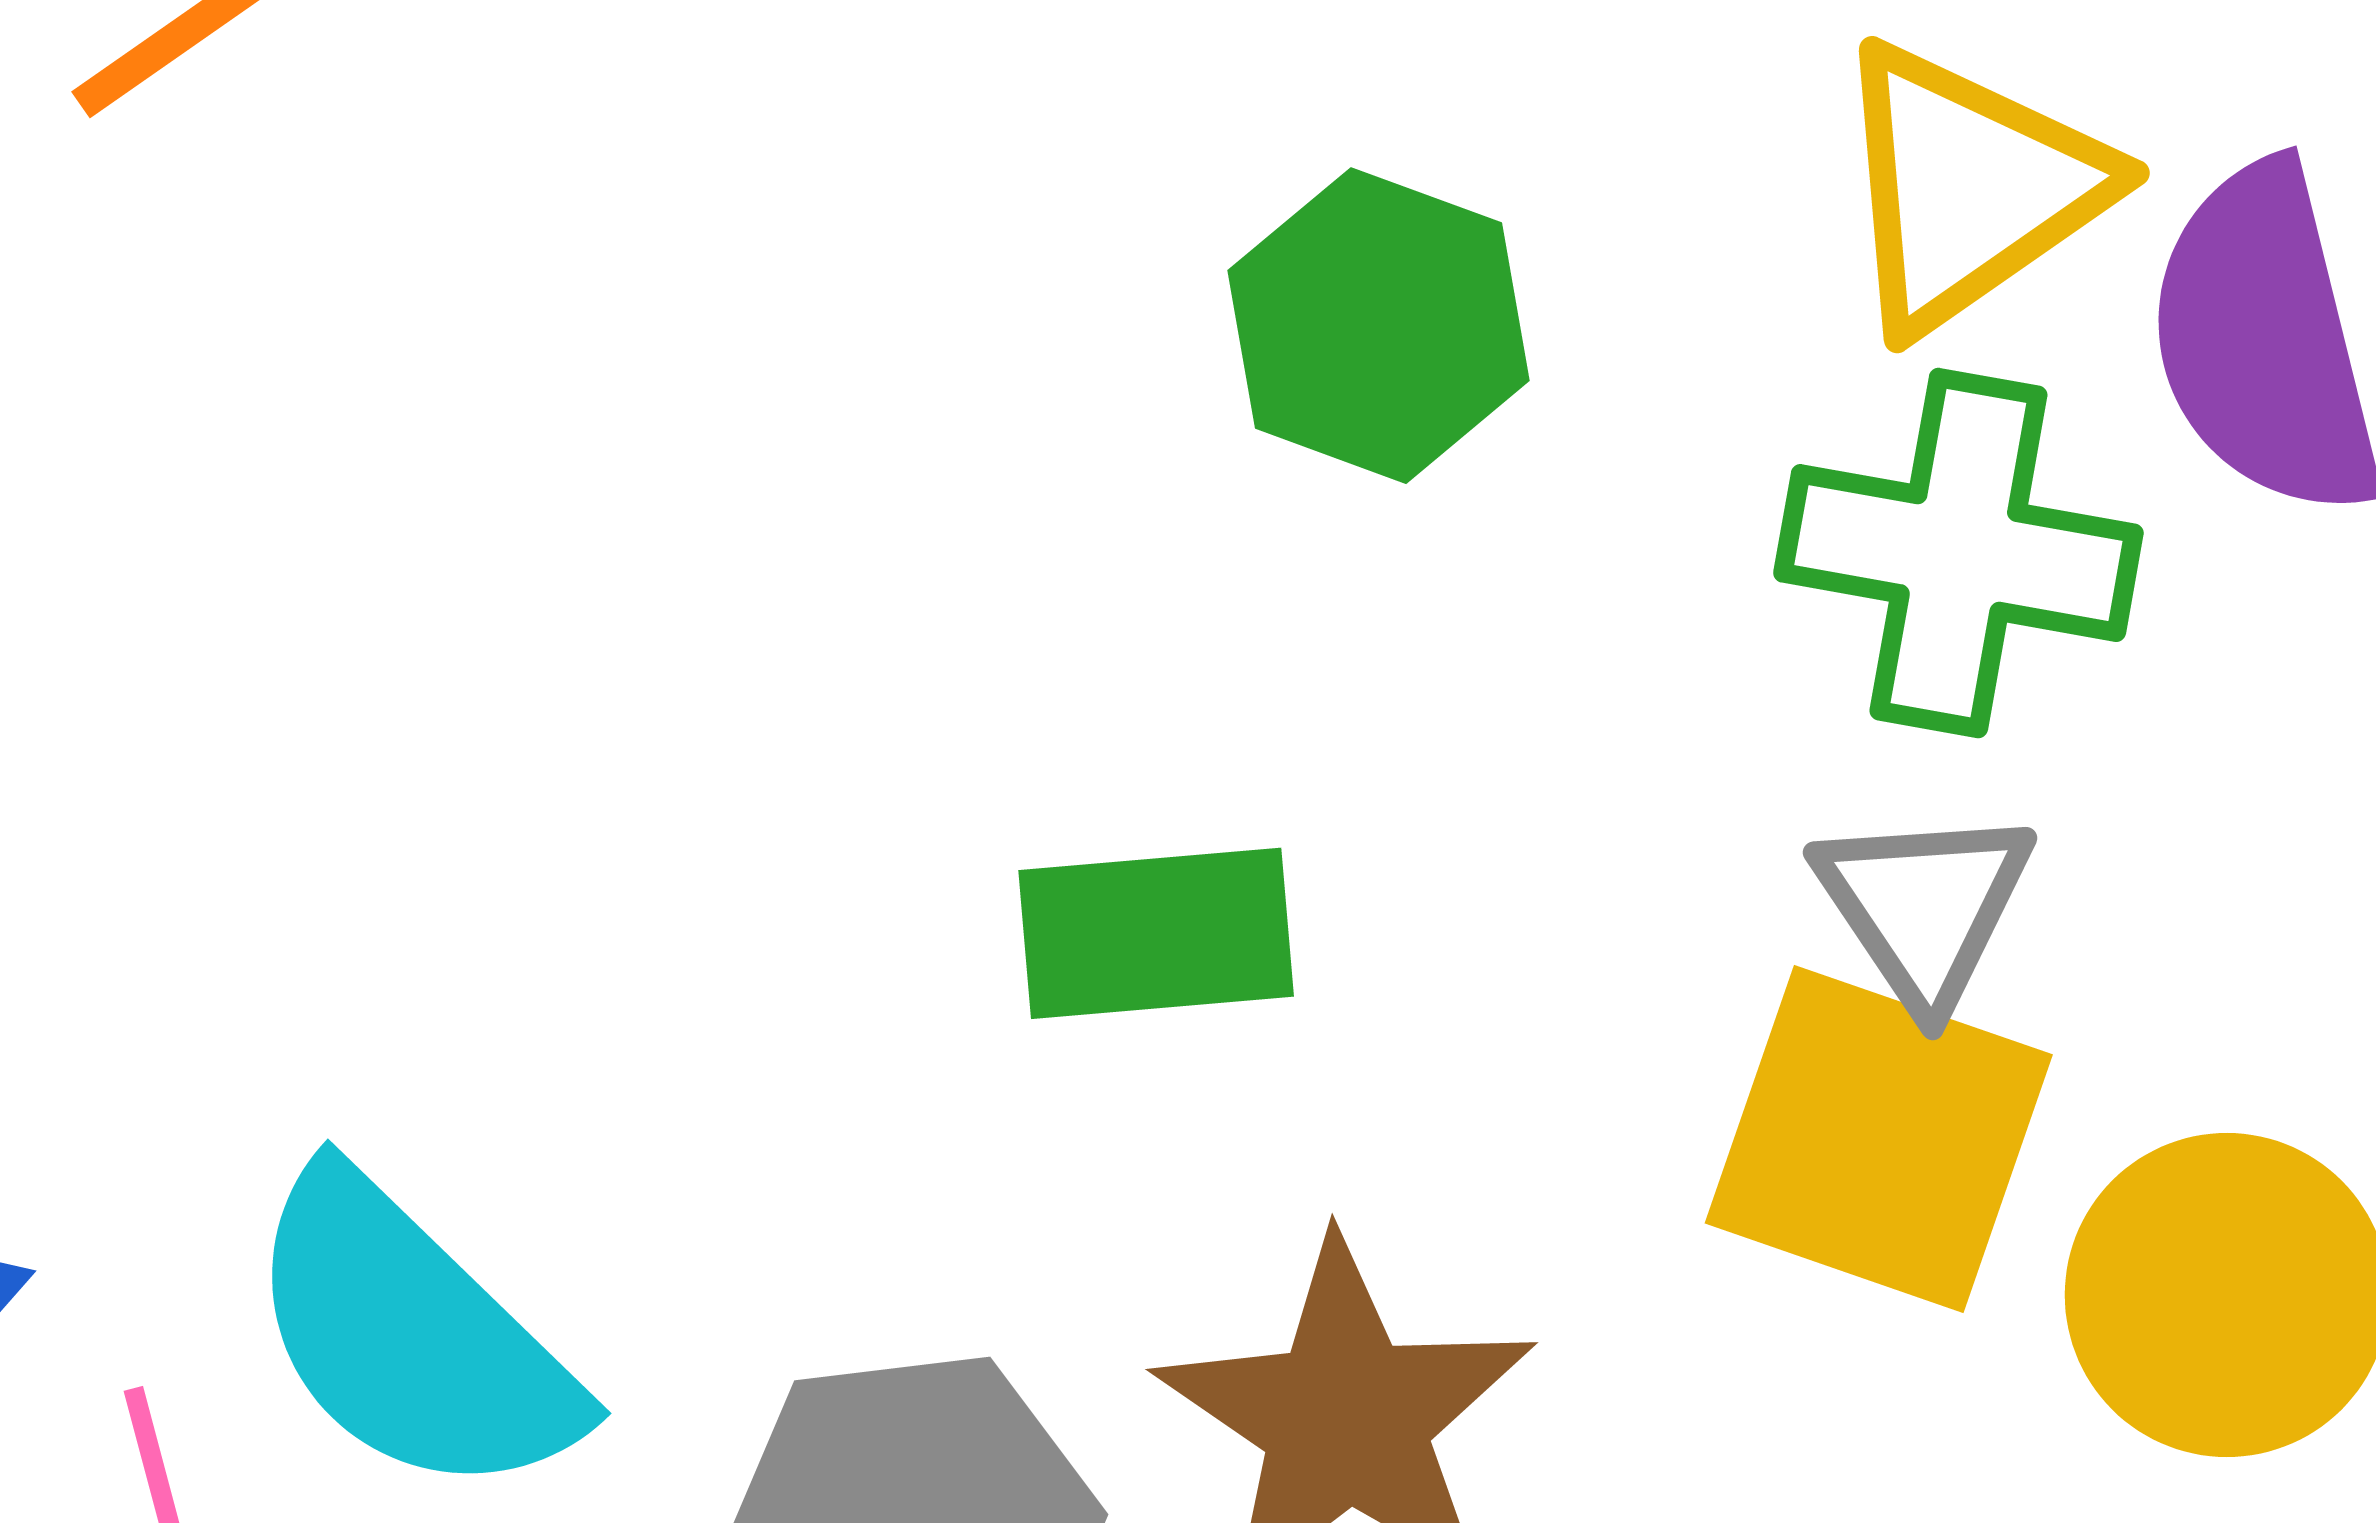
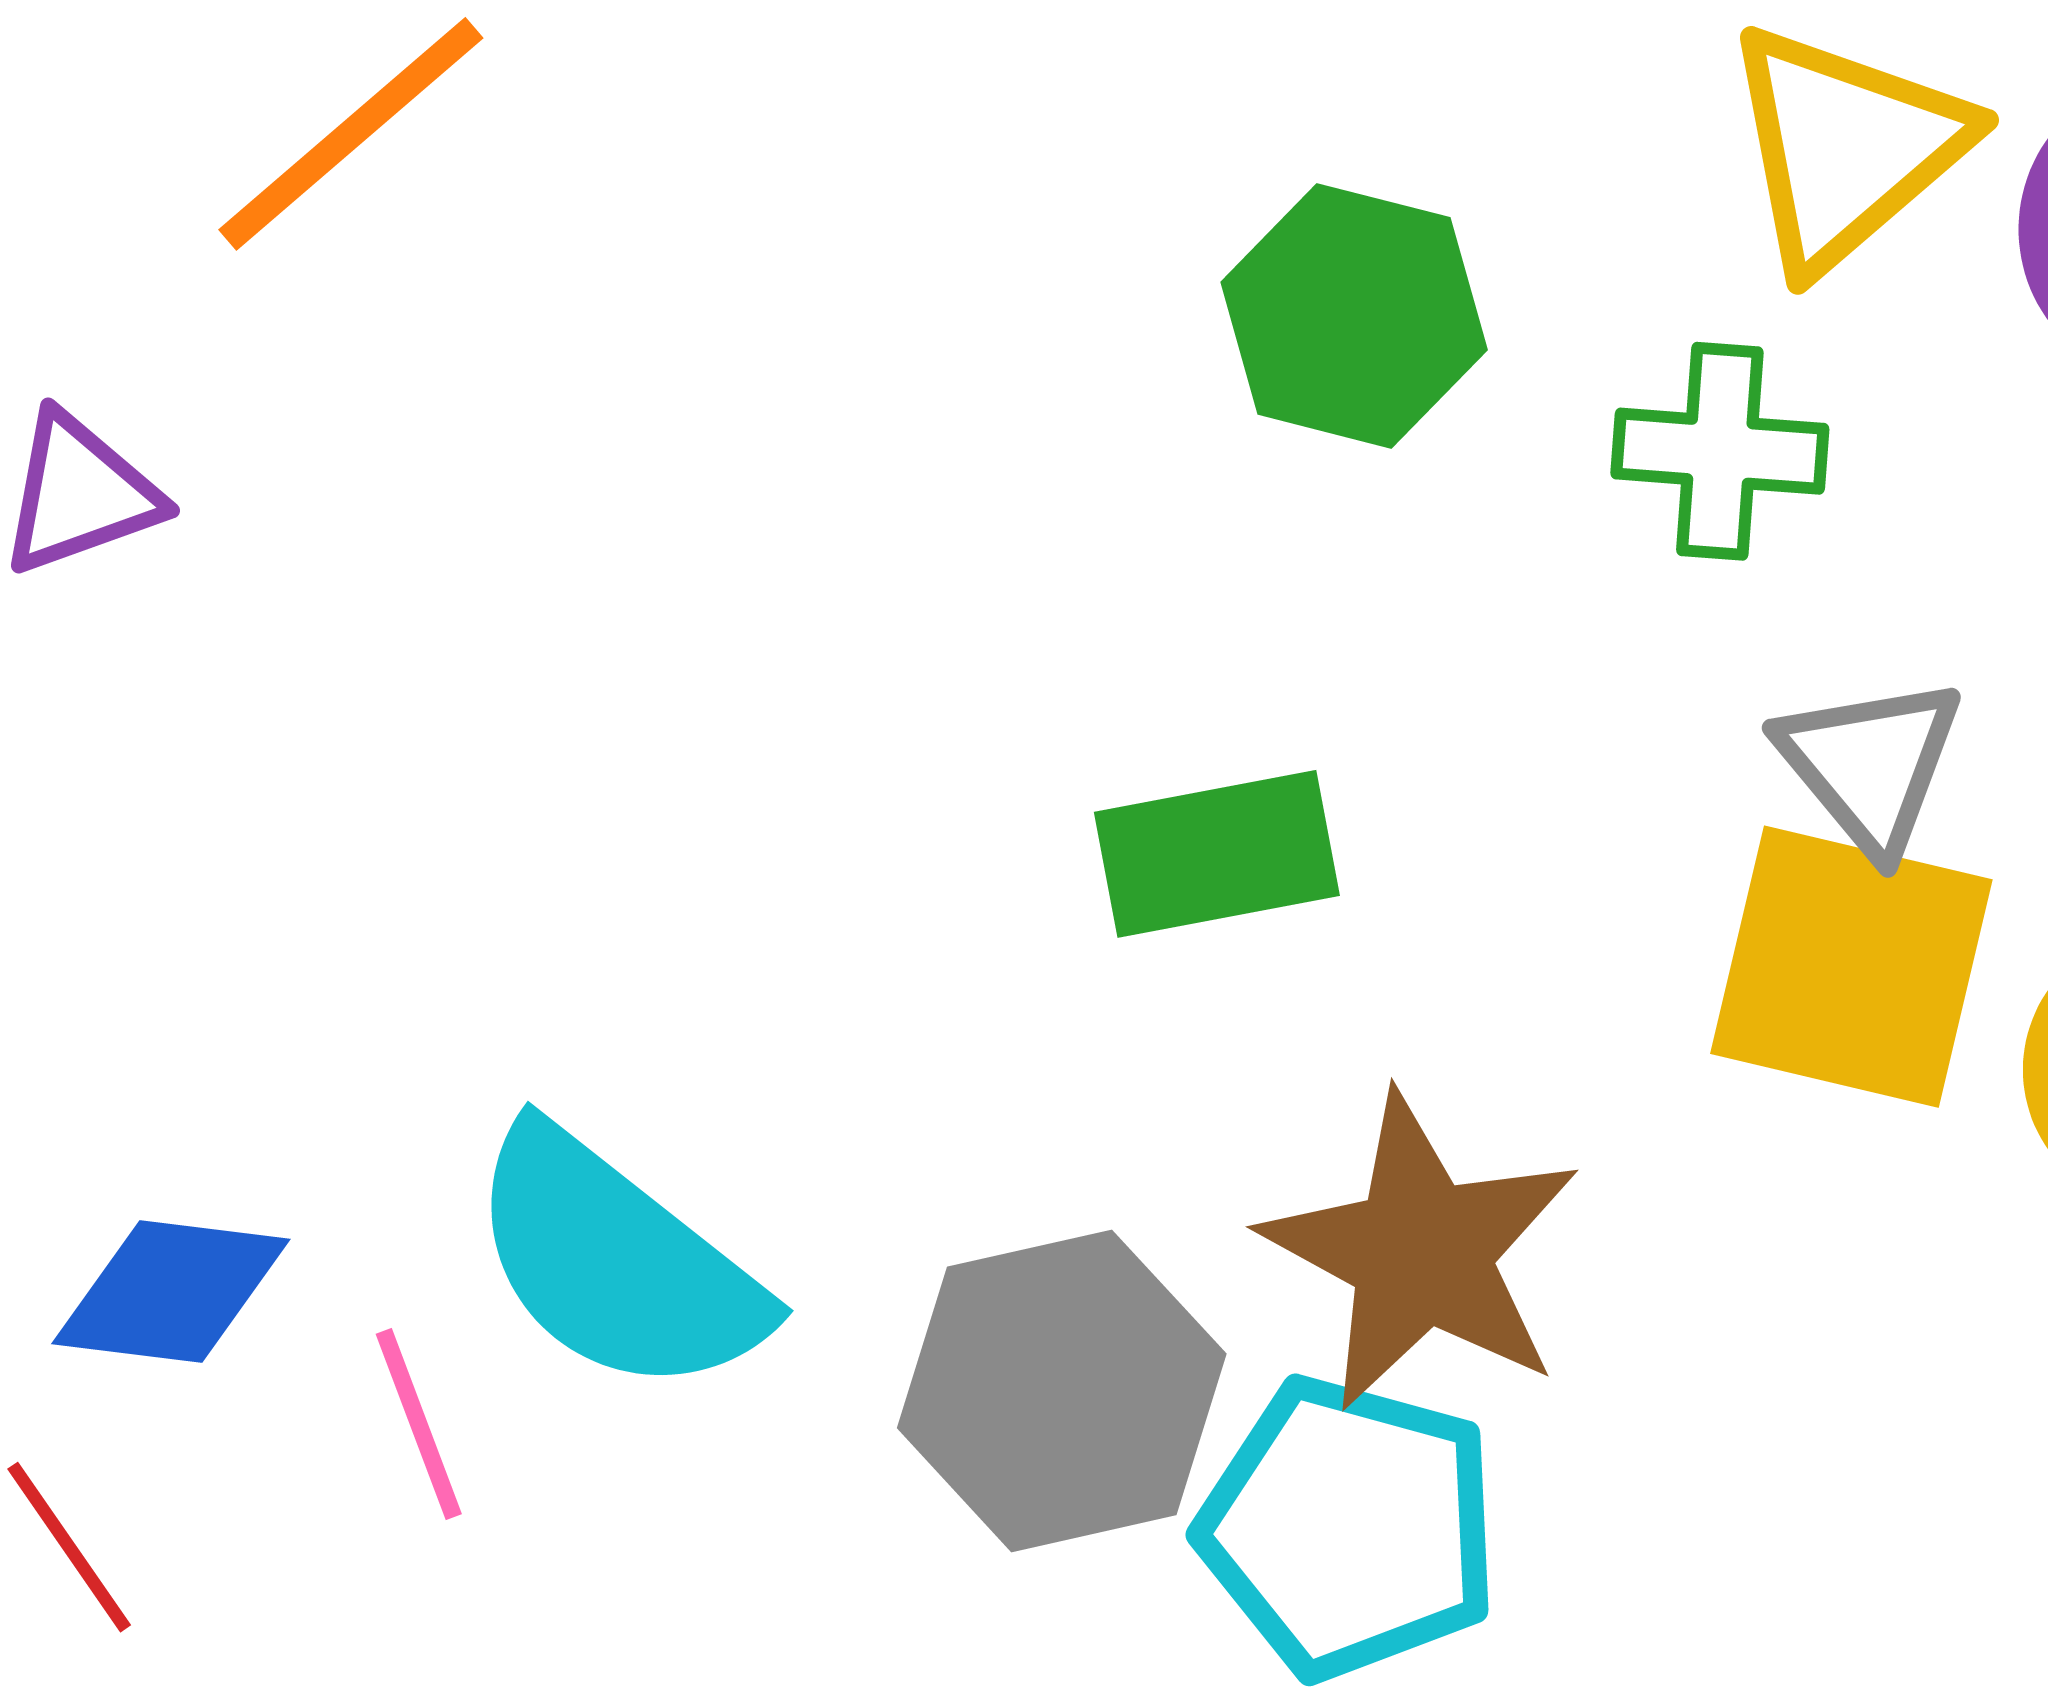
green cross: (1958, 553) -> (1720, 451), moved, size x0.7

